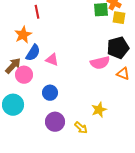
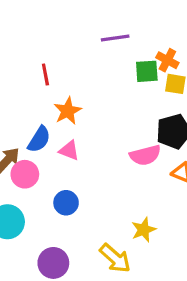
orange star: (23, 35) -> (68, 111), moved
purple circle: (55, 122) -> (53, 263), moved
yellow arrow: (81, 128) -> (115, 258), size x1.5

